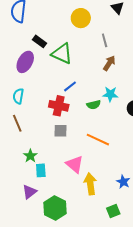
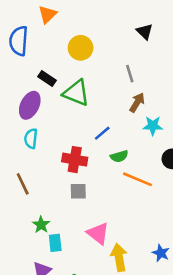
yellow circle: (81, 18) -> (81, 48), moved
blue line: (70, 86) -> (102, 133), moved
cyan star: (110, 94) -> (153, 126), moved
cyan semicircle: (18, 96) -> (31, 138), moved
orange line: (98, 140) -> (138, 179), moved

